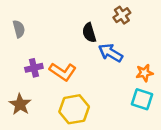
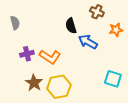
brown cross: (122, 15) -> (97, 12), turned -32
orange star: (145, 73) -> (116, 30), moved
brown star: (20, 104) -> (34, 83), moved

